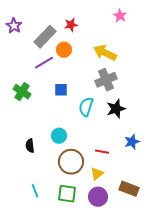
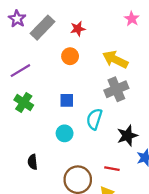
purple star: (14, 26) -> (17, 19), moved
gray rectangle: (45, 37) -> (42, 28), moved
purple line: (44, 63) -> (20, 71), moved
black star: (116, 109) -> (127, 136), moved
cyan circle: (59, 136) -> (65, 133), moved

